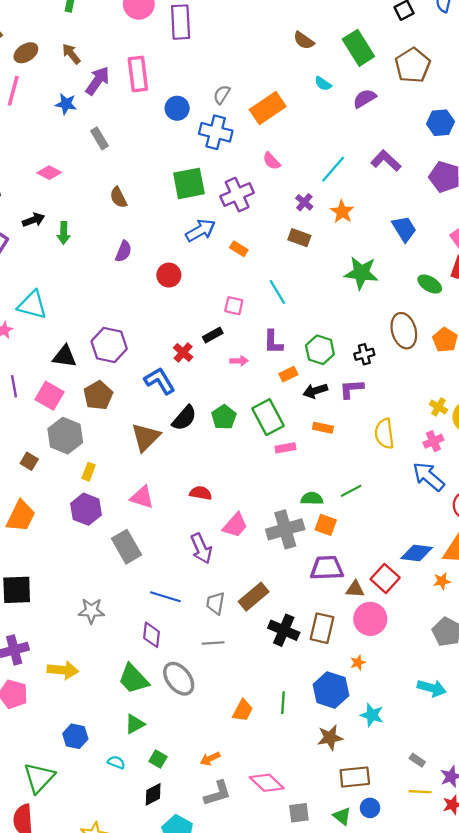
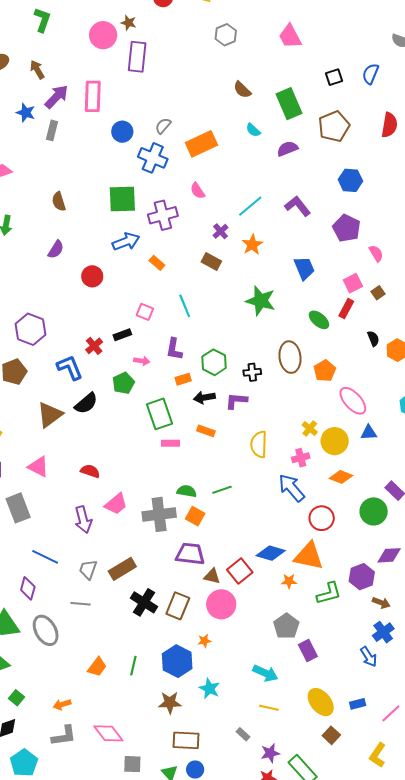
gray rectangle: (99, 138) -> (52, 130), moved, turned 36
green pentagon: (224, 417) -> (123, 383), moved
yellow line: (420, 792) -> (269, 708), moved

